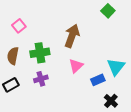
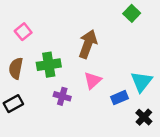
purple cross: (41, 79) -> (62, 96), moved, turned 32
black cross: (111, 101) -> (144, 117), moved

